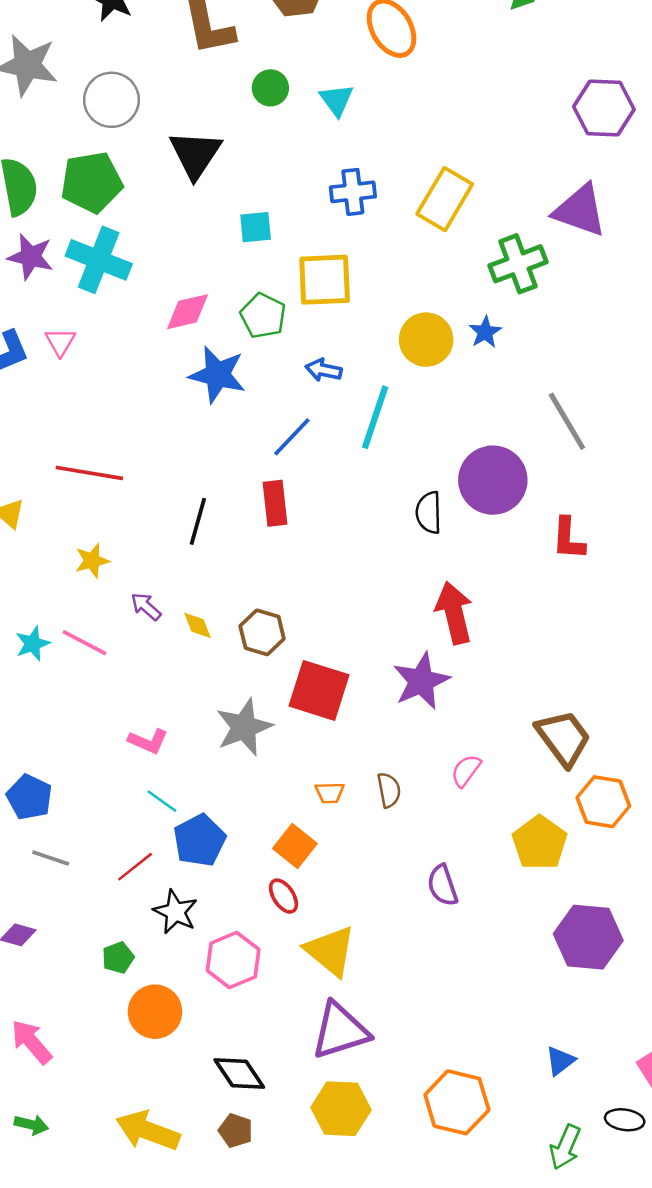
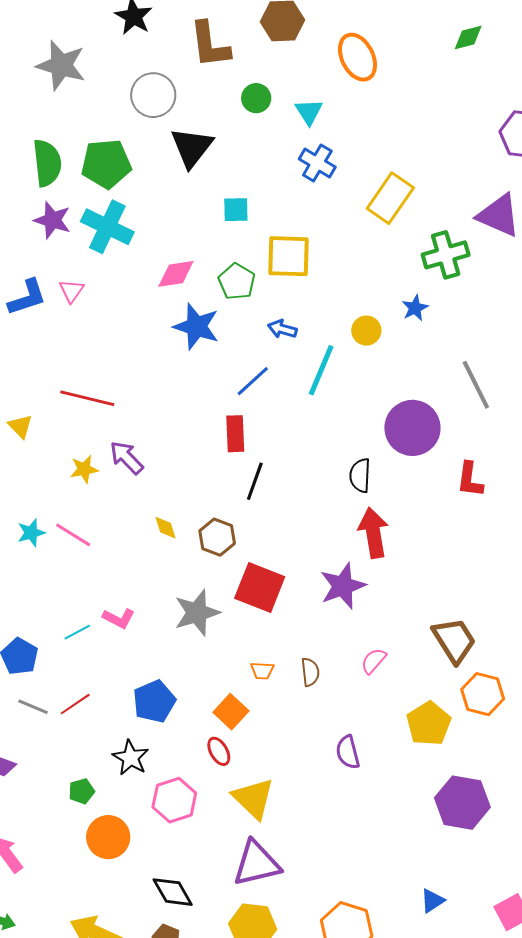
gray circle: (111, 100) -> (153, 95), moved
blue cross: (353, 192) -> (317, 163), moved, turned 33
yellow circle: (426, 340) -> (366, 331), moved, size x0.7
black semicircle: (429, 513) -> (360, 475), moved
black line: (198, 521) -> (255, 481), moved
purple arrow: (146, 607) -> (126, 457), moved, size x1.4
cyan line: (162, 801) -> (77, 632), moved, turned -68
red line: (135, 867) -> (75, 704), moved

